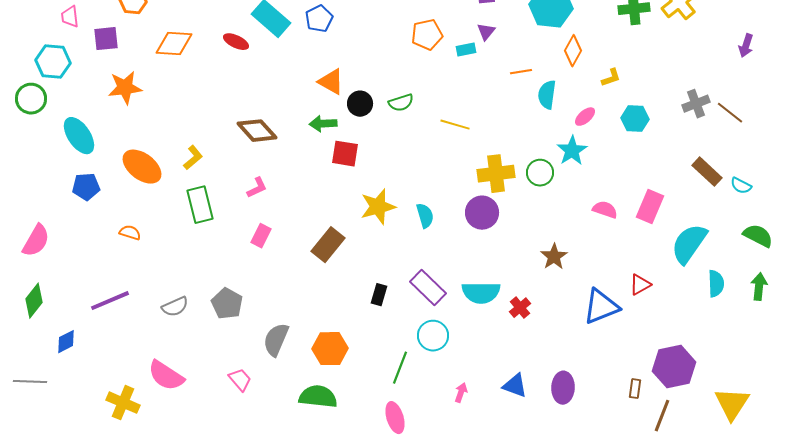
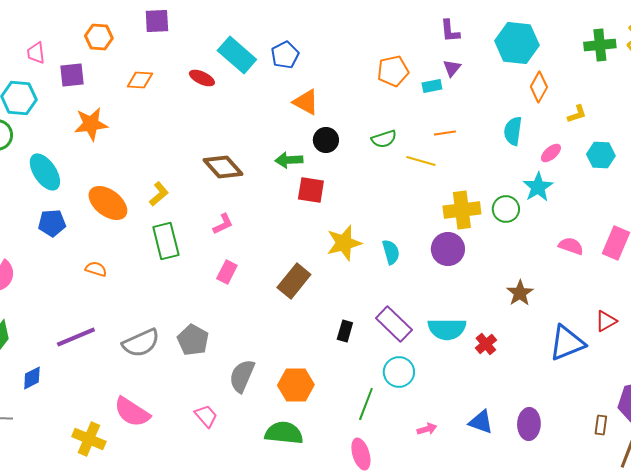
orange diamond: (174, 44) -> (140, 80), size x0.7
orange line: (521, 72) -> (445, 133), moved
orange triangle: (331, 82) -> (306, 102), moved
green semicircle: (401, 103) -> (384, 139), moved
gray semicircle: (175, 307) -> (141, 343), size x1.4
pink arrow: (461, 393) -> (427, 429), turned 54

